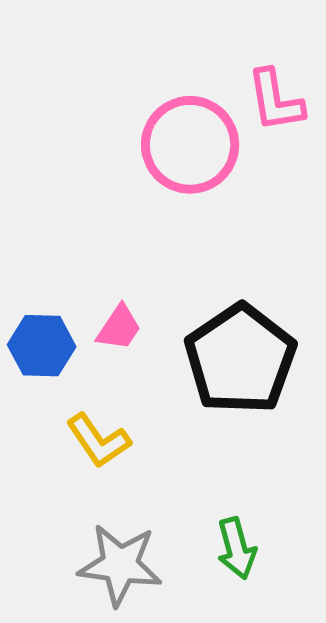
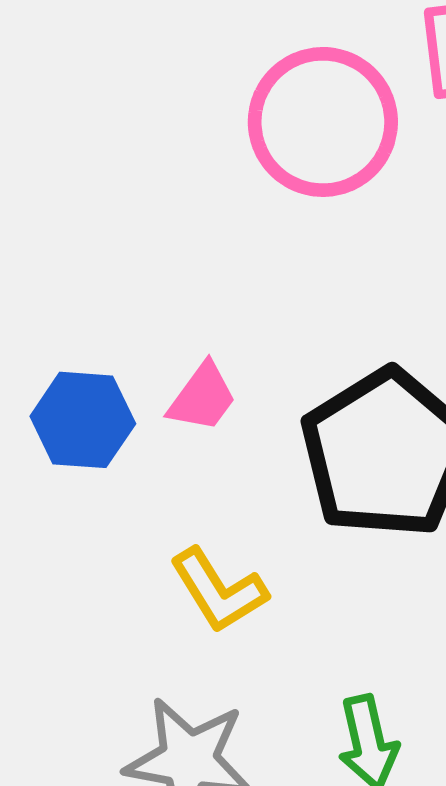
yellow L-shape: (98, 441) -> (219, 590), moved

